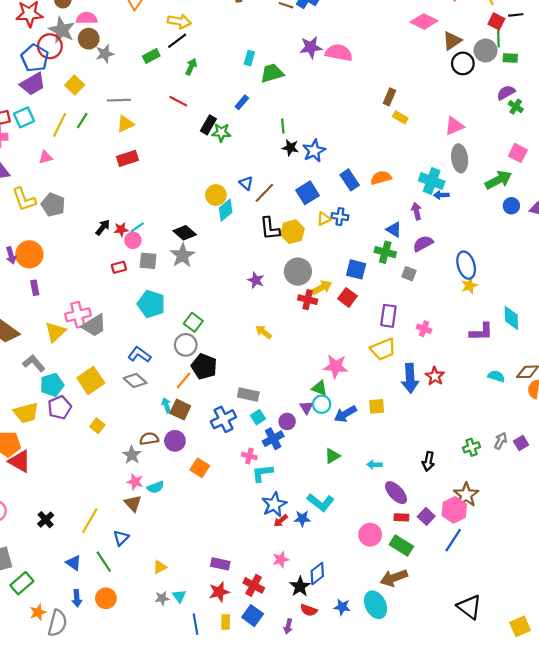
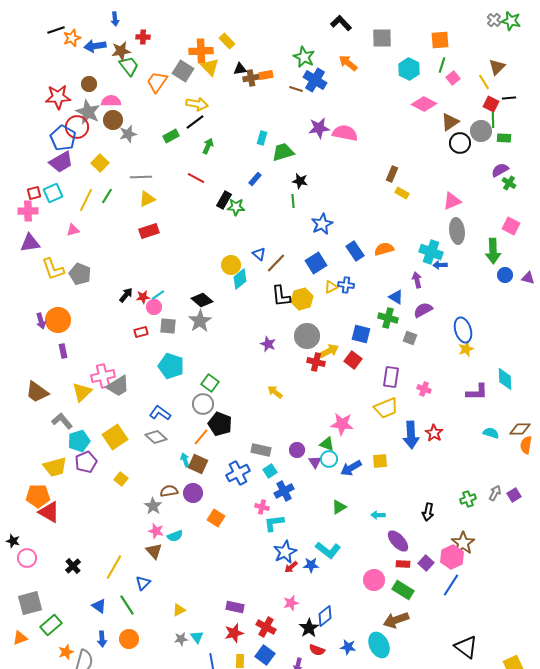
black star: (290, 148) -> (300, 181), moved
green arrow: (498, 180) -> (493, 251), turned 115
purple circle: (287, 421) -> (297, 450), moved

